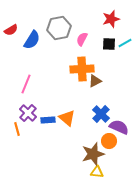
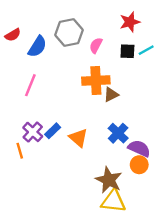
pink line: (26, 84) -> (30, 85), moved
blue rectangle: (48, 120) -> (53, 131), moved, turned -40
orange circle: (109, 141) -> (139, 165), moved
brown star: (93, 154) -> (109, 180), turned -30
yellow triangle: (97, 172) -> (113, 201), size x1.6

